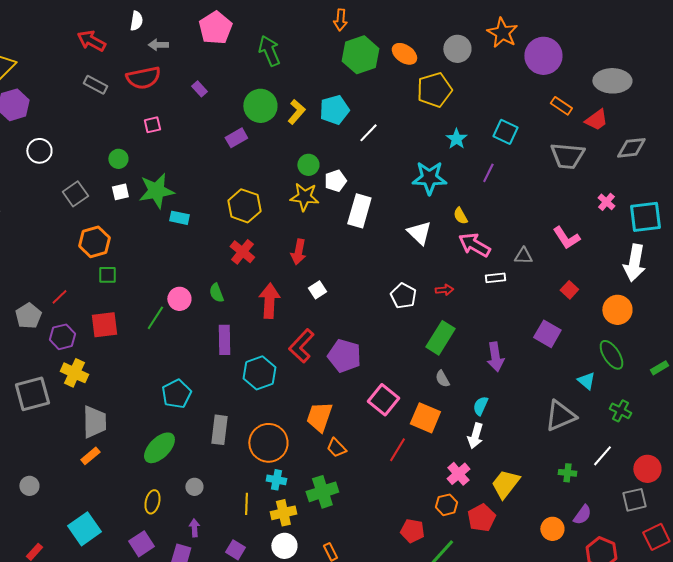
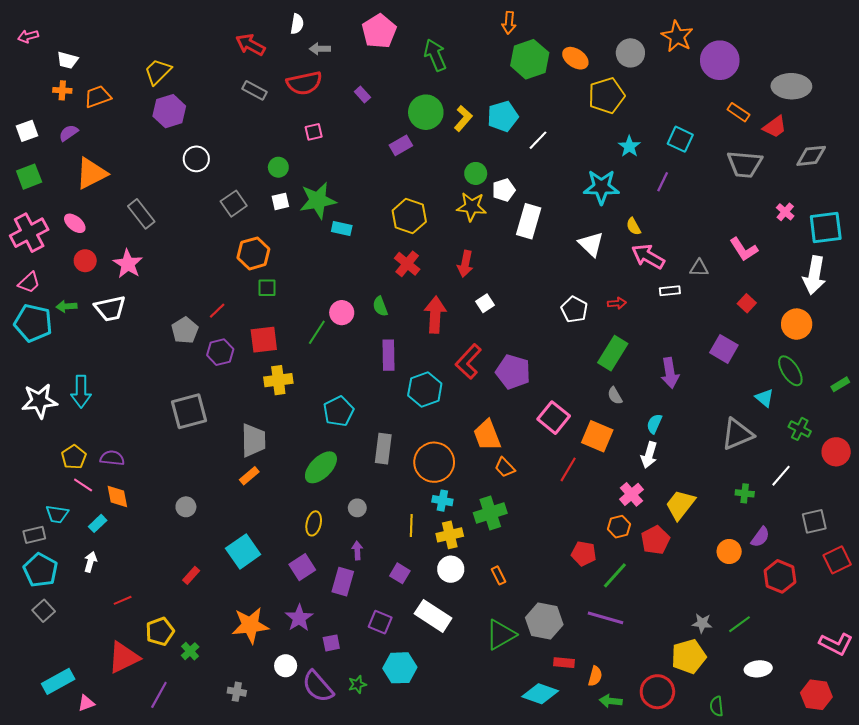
yellow cross: (74, 373) -> (278, 380), moved, turned -32
orange trapezoid: (319, 417) -> (487, 435), turned -40
red circle: (647, 469) -> (836, 452), moved

